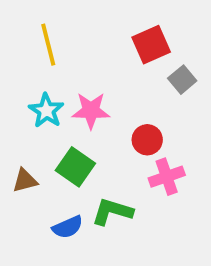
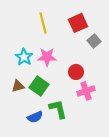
yellow line: (48, 45) -> (43, 23), moved
brown triangle: (25, 181) -> (18, 86), moved
green L-shape: (112, 212) -> (58, 109), turned 60

